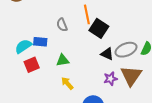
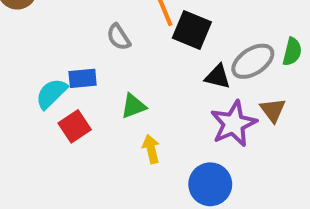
brown triangle: (131, 76) -> (273, 110), size x0.6
purple star: (110, 79) -> (234, 124), size x1.6
yellow arrow: (67, 83) -> (151, 149), turned 40

